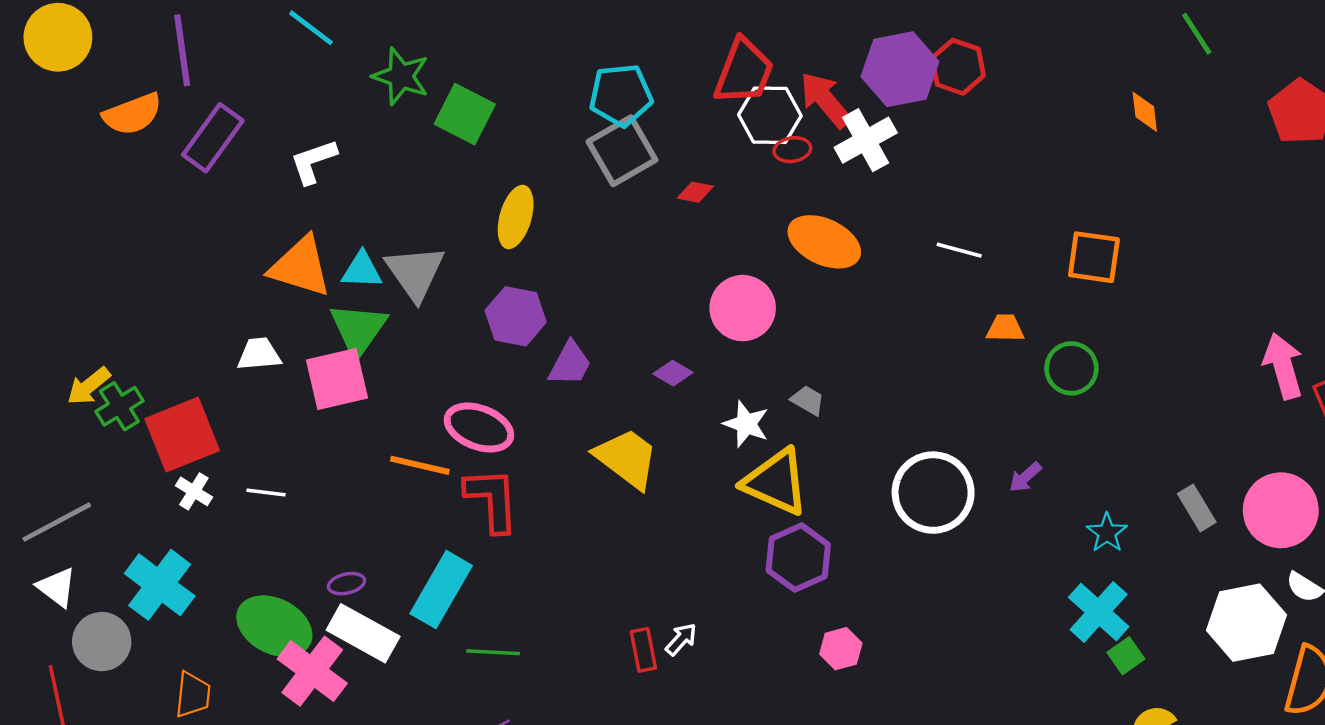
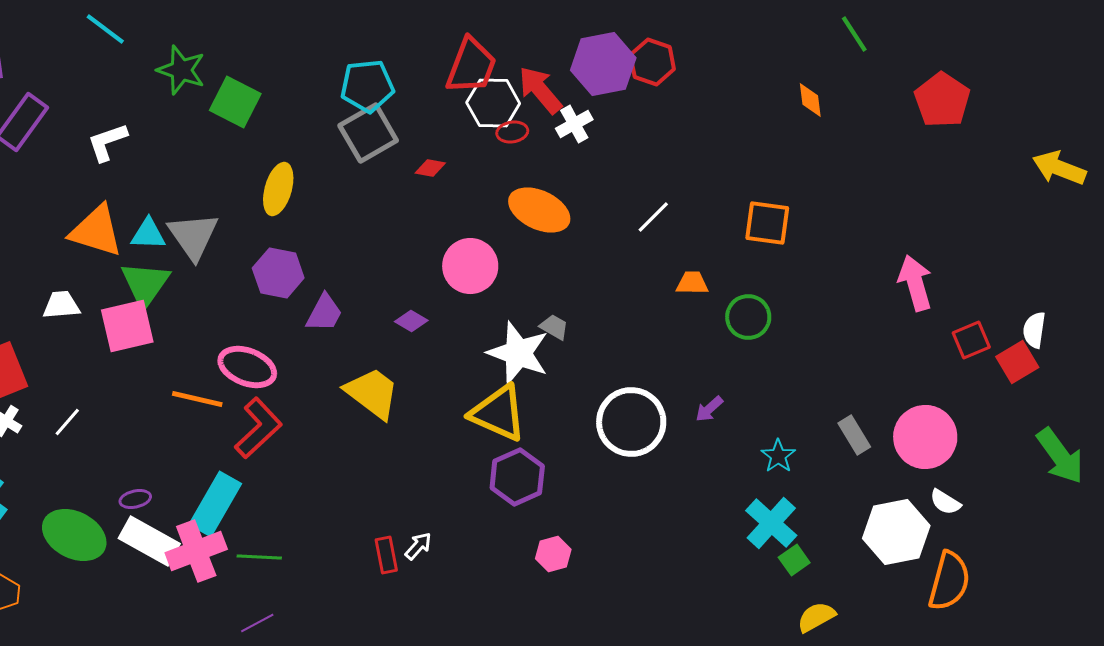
white cross: (866, 140) -> (574, 124), size x0.7
white line: (959, 250) -> (653, 217), turned -60
pink arrow: (1283, 366) -> (915, 283), moved
gray trapezoid: (808, 400) -> (554, 327), moved
white star: (746, 424) -> (518, 353), moved, size x1.6
white line: (266, 493) -> (67, 422), turned -56
red L-shape: (492, 500) -> (258, 428), turned 50
pink cross: (312, 671) -> (196, 551), moved, turned 32

